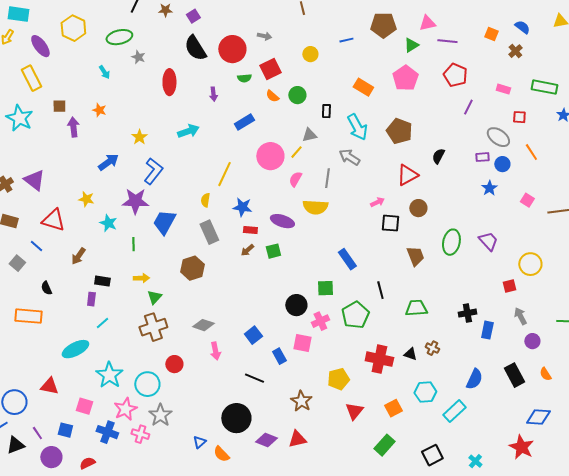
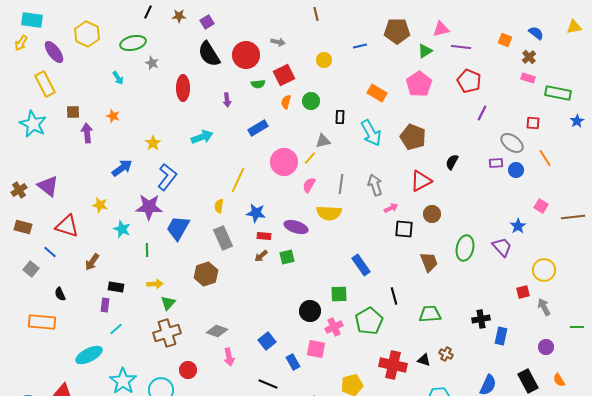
pink rectangle: (503, 89) -> (528, 78), moved
orange semicircle: (272, 96) -> (286, 102), turned 64
gray arrow: (349, 157) -> (375, 185), moved, turned 40
blue star: (489, 188) -> (518, 226), moved
gray arrow: (520, 316) -> (544, 307), moved

